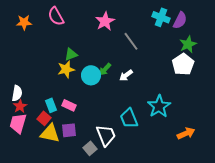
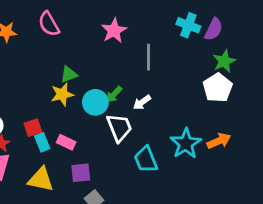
gray line: (131, 41) -> (149, 57), turned 36
red square: (44, 118) -> (33, 128), moved, turned 32
purple square: (69, 130) -> (81, 173), moved
orange arrow: (186, 133) -> (219, 141), moved
white trapezoid: (106, 135) -> (119, 128), moved

